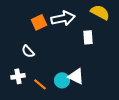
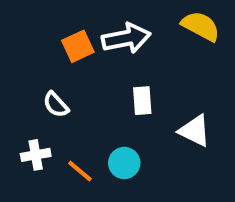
white rectangle: (88, 37) -> (142, 101), moved
white triangle: (76, 76) -> (195, 131), moved

